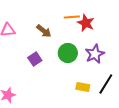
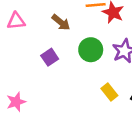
yellow rectangle: (83, 87) -> (109, 92), turned 40

